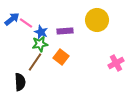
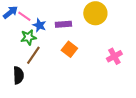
green star: (40, 44) -> (28, 37), moved
orange square: (61, 57) -> (69, 49), moved

